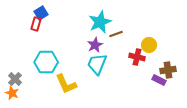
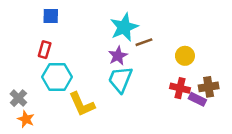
blue square: (41, 13) -> (51, 16), turned 32
red rectangle: (36, 24) -> (45, 50), moved
red cross: (137, 57) -> (180, 88), moved
orange star: (12, 93) -> (26, 119), moved

